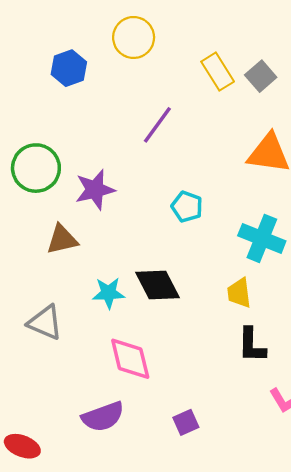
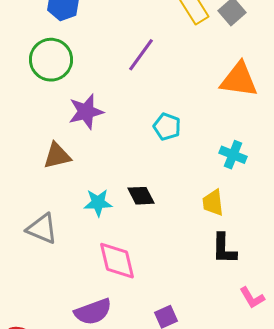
green circle: (36, 168) -> (51, 60), moved
cyan cross: (262, 238) -> (233, 155), size x0.7
black diamond: (157, 285) -> (141, 196), size x0.7

